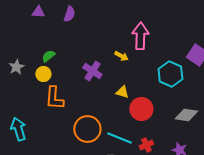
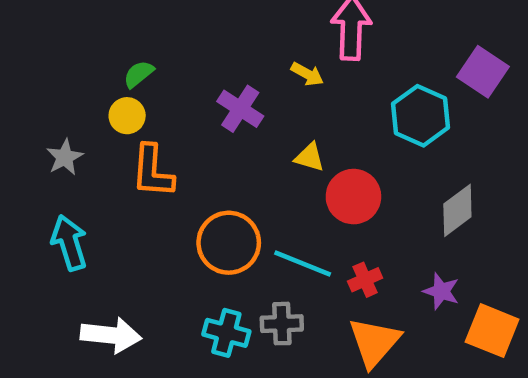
gray star: (16, 67) -> (65, 157), moved
gray diamond: (186, 115) -> (457, 210), turned -45

